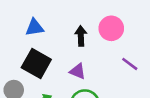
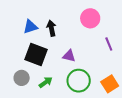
black arrow: (81, 36) -> (51, 28), moved
purple line: (130, 64) -> (109, 44), turned 40

